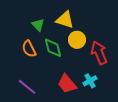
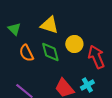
yellow triangle: (65, 20) -> (49, 25), moved
green triangle: (38, 25) -> (14, 29), moved

